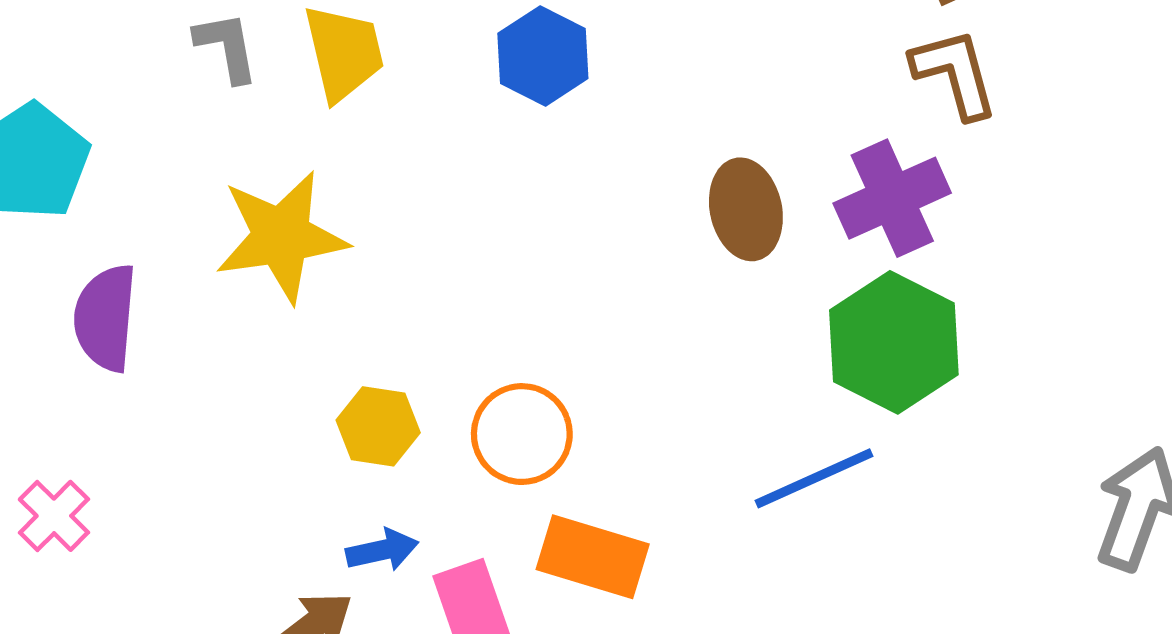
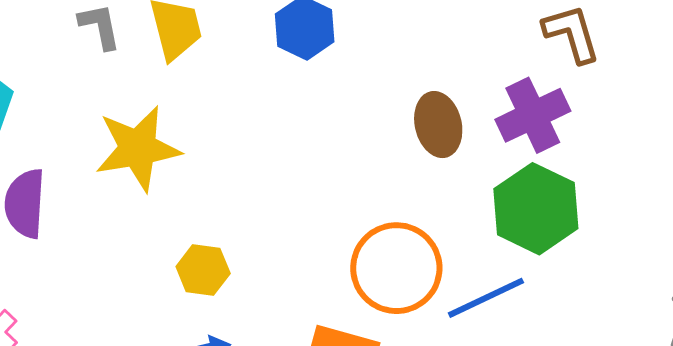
orange circle: (522, 434) -> (396, 268), moved, size x1.4

